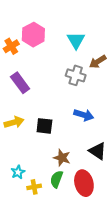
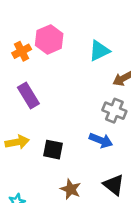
cyan triangle: (76, 40) -> (99, 51), turned 30
gray cross: (76, 75) -> (114, 111), moved

